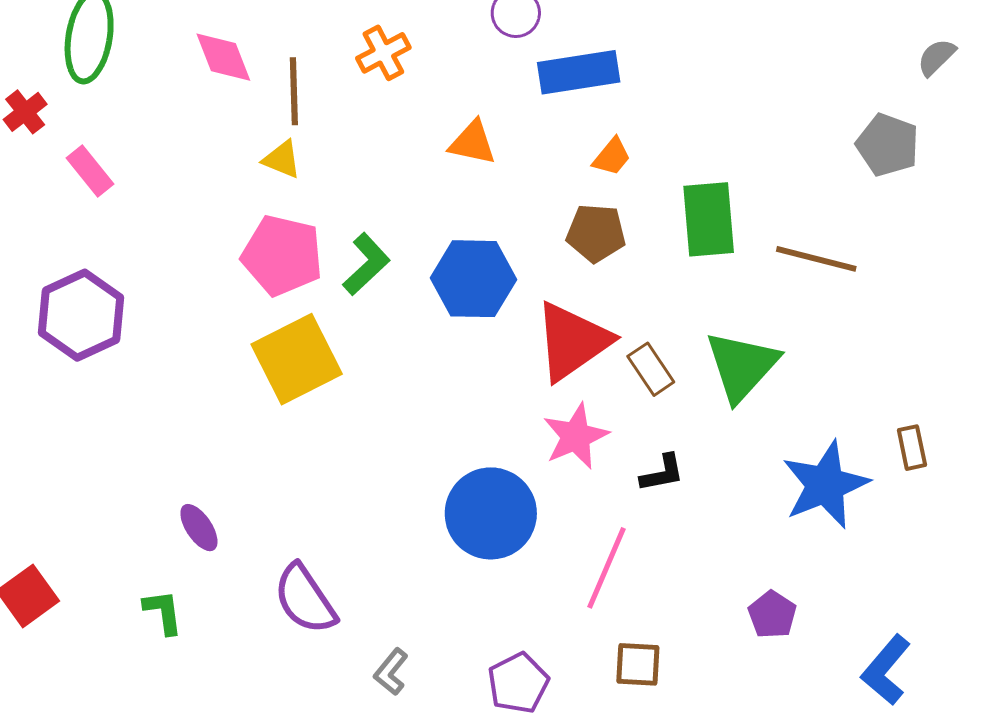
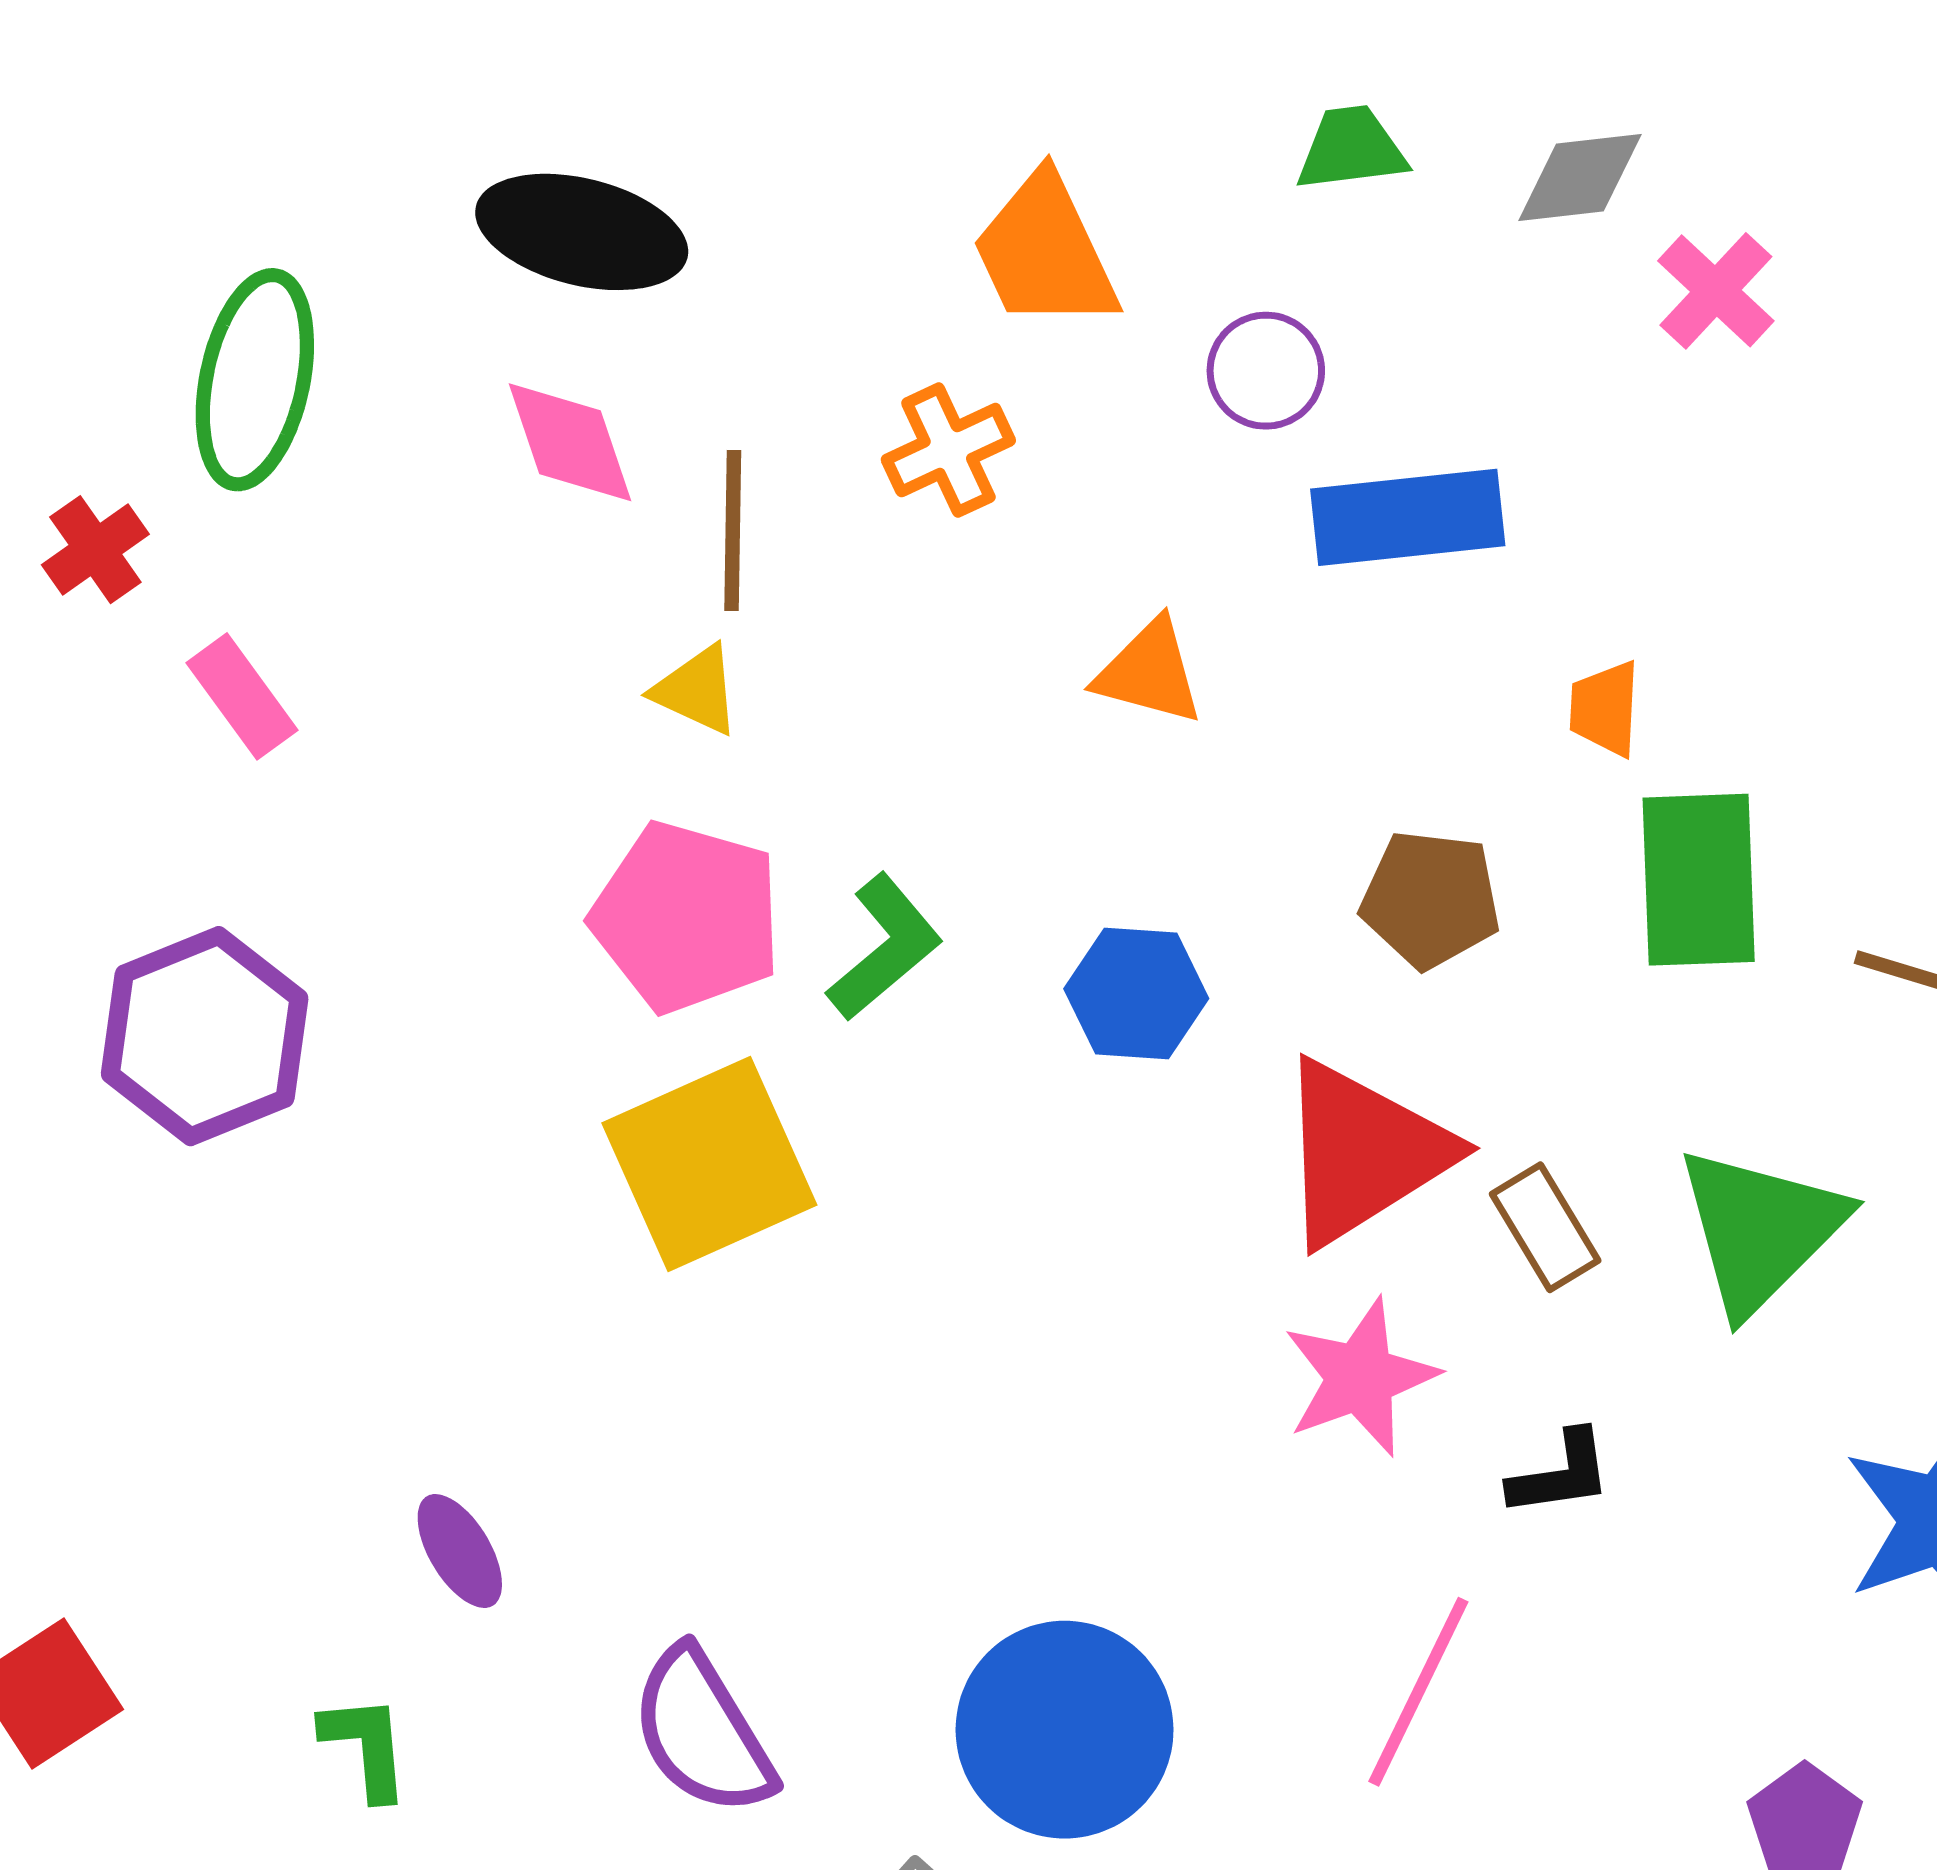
orange trapezoid: (612, 157) -> (1605, 709), moved, turned 141
blue hexagon: (474, 279) -> (1136, 994), size x0.7
blue circle: (491, 513) -> (1065, 1730), moved

